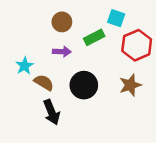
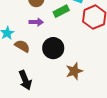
brown star: (130, 85) -> (74, 71), moved
black arrow: (52, 112) -> (25, 80), moved

